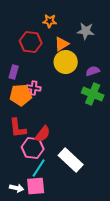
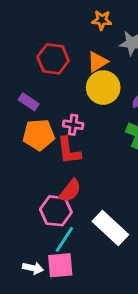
orange star: (50, 21) -> (102, 20), moved
purple rectangle: (14, 72) -> (29, 102), turned -72
pink cross: (34, 88) -> (73, 125), moved
red L-shape: (18, 128) -> (69, 151), moved

